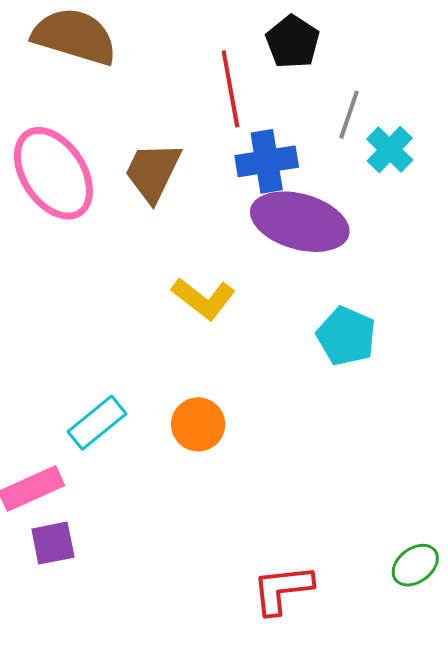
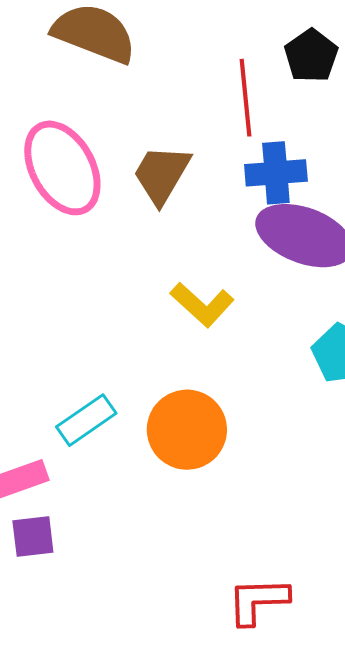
orange circle: (198, 424) -> (187, 430), size x1.5

